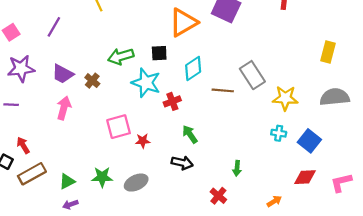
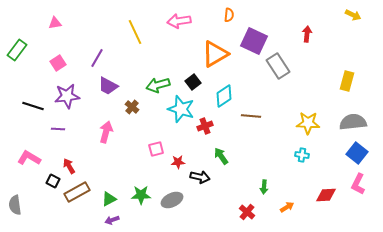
black square: (159, 53) -> (193, 82), turned -35
purple trapezoid: (63, 74) -> (108, 86), moved
gray rectangle: (252, 75) -> (278, 66), moved
pink square: (119, 127) -> (156, 149), size x0.7
blue square: (309, 141) -> (357, 153), moved
black arrow: (182, 163) -> (200, 177), moved
pink L-shape: (341, 183) -> (358, 184), moved, turned -50
orange arrow: (274, 201) -> (287, 207), moved

